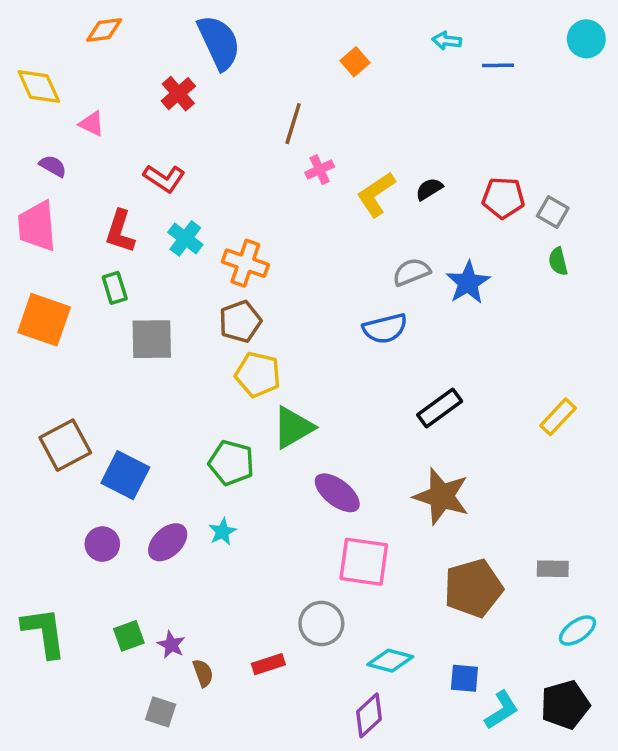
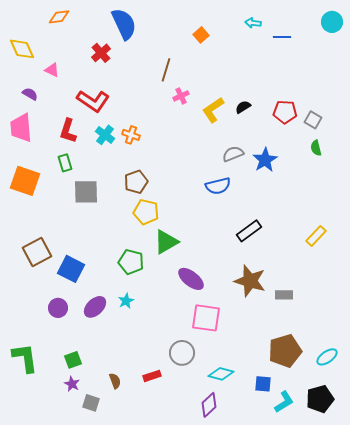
red L-shape: (164, 178) -> (93, 101), size x1.4
orange cross: (245, 263) -> (131, 135), moved, size x0.7
gray rectangle: (553, 569) -> (284, 295), moved
brown pentagon: (473, 588) -> (285, 351), moved
purple star: (171, 645) -> (72, 384), moved

